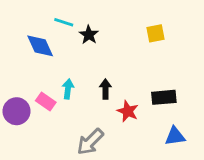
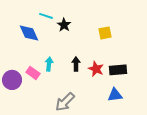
yellow square: (156, 33) -> (105, 33), moved
red star: (128, 111) -> (96, 69), moved
blue triangle: (175, 136) -> (115, 95), moved

